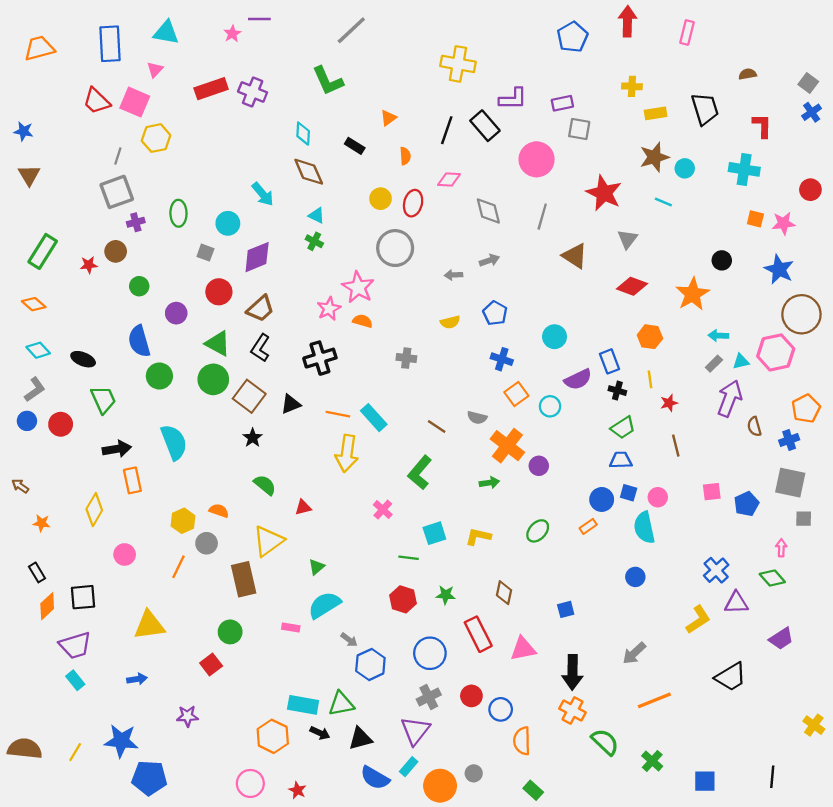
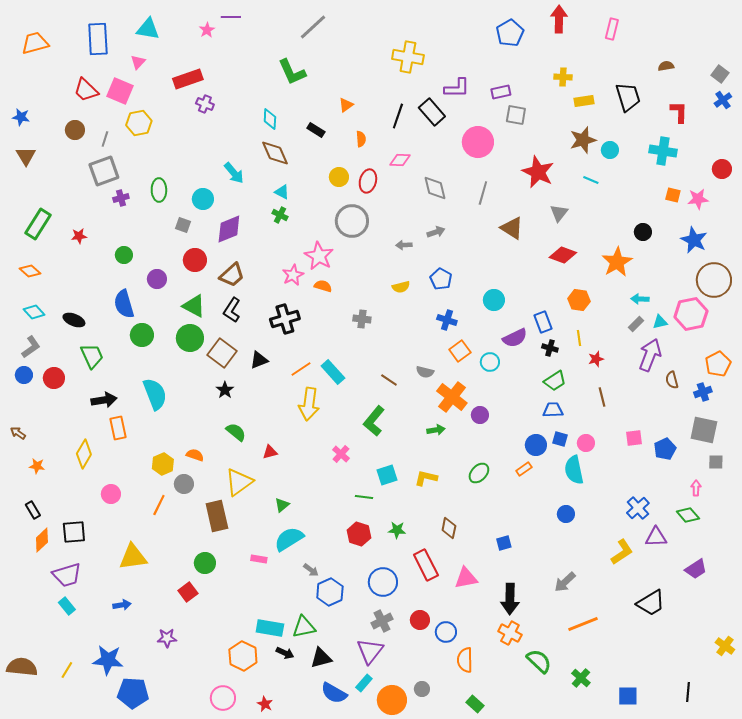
purple cross: (253, 92) -> (205, 104), moved, size x0.7
brown circle: (116, 251) -> (75, 130), moved
orange line: (338, 414) -> (301, 369), turned -45

